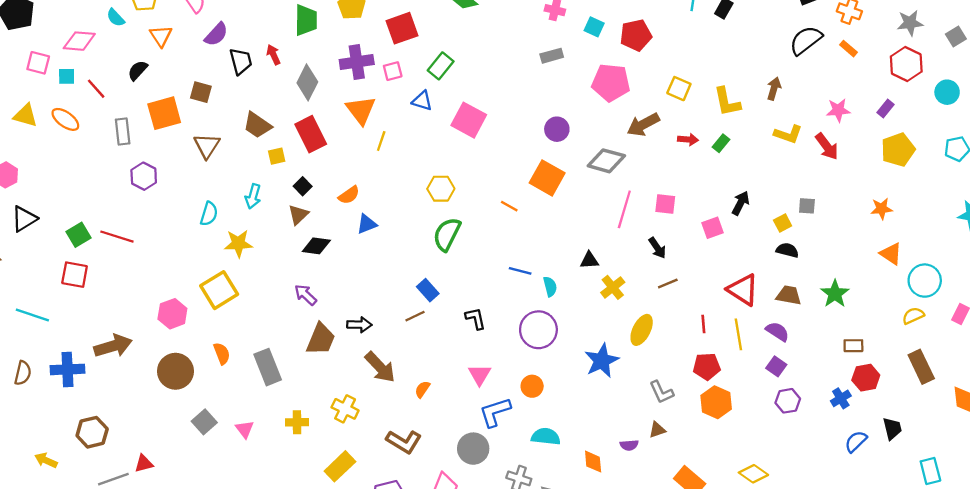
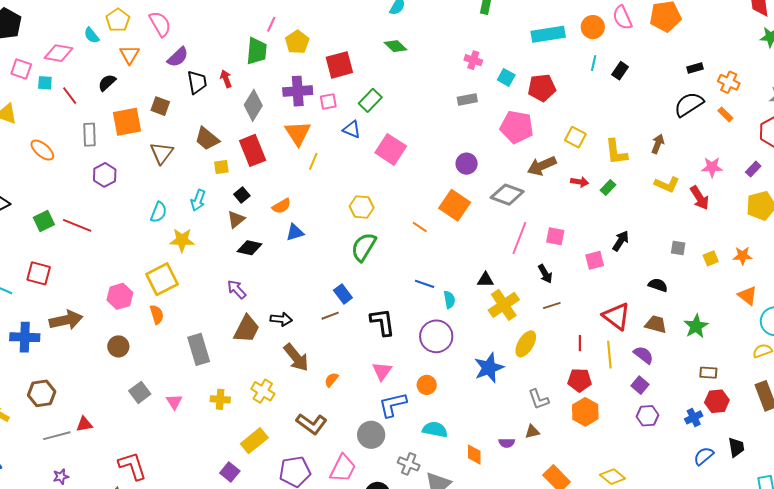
orange ellipse: (65, 119) -> (42, 150), moved
yellow square: (783, 223) -> (711, 258), moved
red square: (75, 275) -> (39, 273), moved
yellow cross: (613, 287) -> (504, 305), size x1.4
black L-shape: (476, 318) -> (382, 322), size x1.4
orange semicircle: (222, 353) -> (157, 314), moved
brown circle: (175, 371) -> (118, 346), size x0.7

